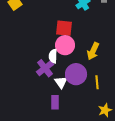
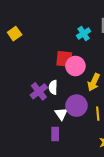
pink circle: (65, 45) -> (75, 66), moved
purple cross: (45, 68) -> (39, 91), moved

